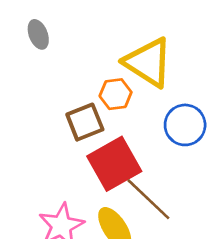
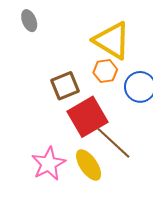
orange hexagon: (116, 94) -> (105, 71), moved

